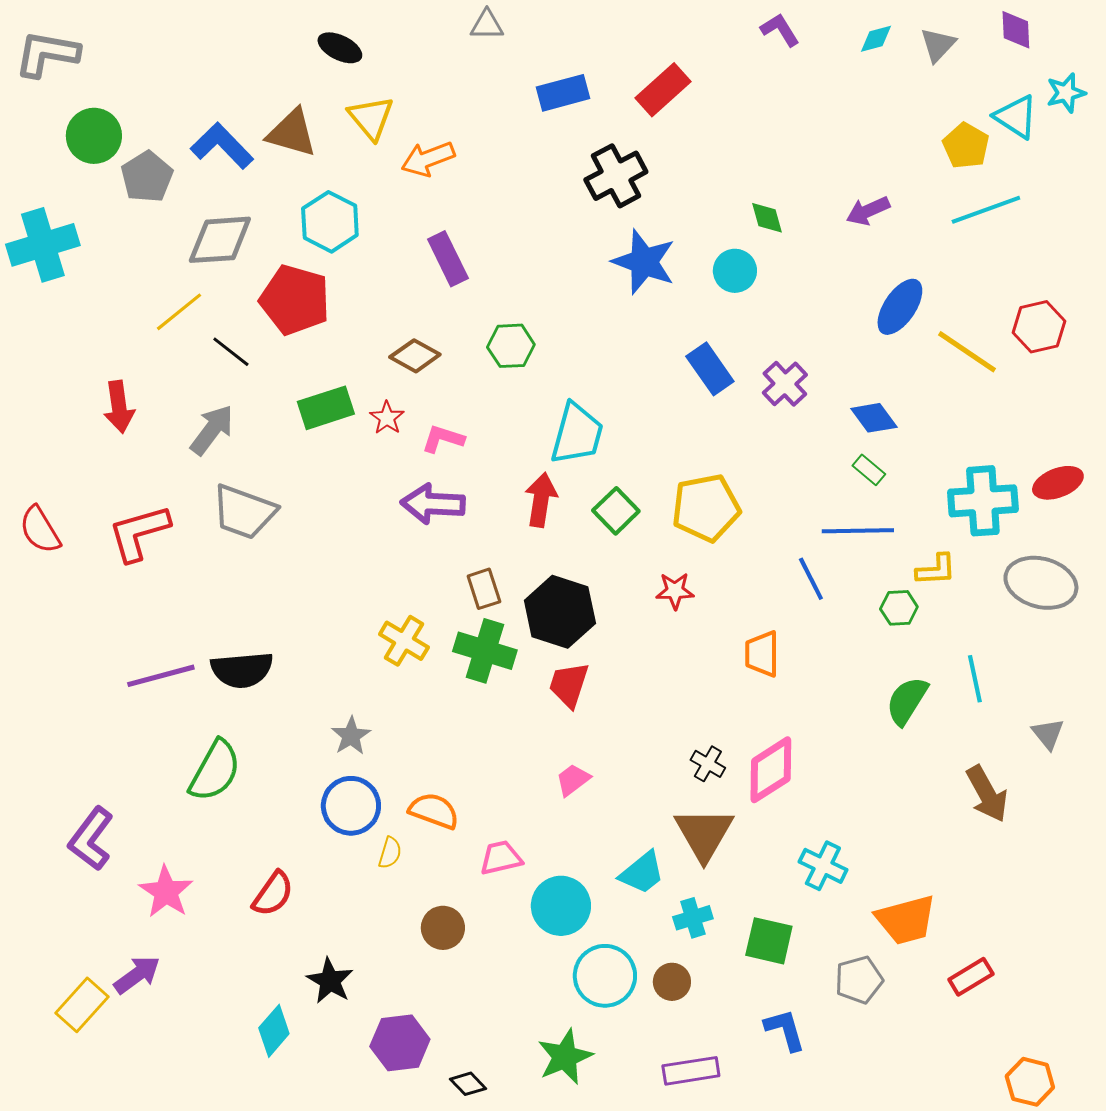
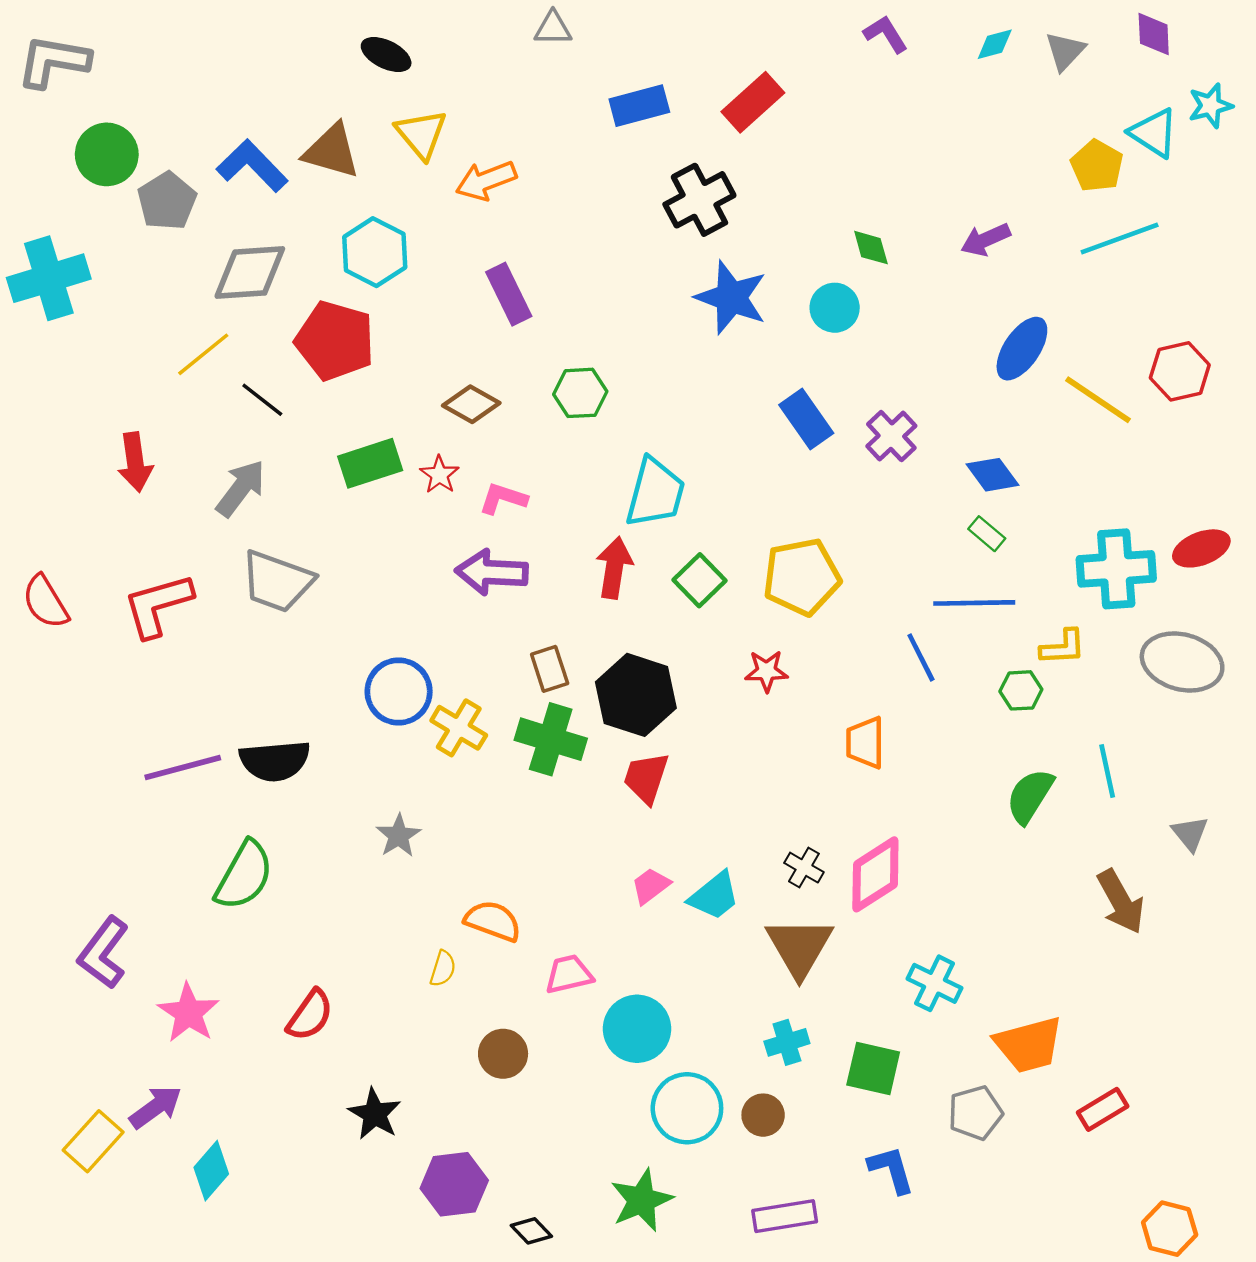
blue circle: (351, 806) -> (399, 692), moved
cyan trapezoid: (642, 873) -> (714, 896), moved
cyan diamond: (274, 1031) -> (211, 1171), moved

